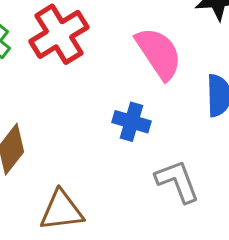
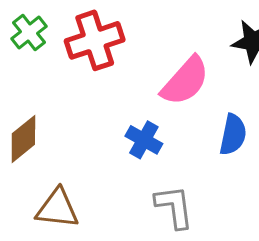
pink semicircle: (159, 53) -> (185, 81), turned 62

